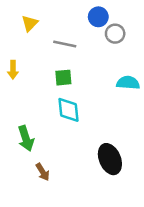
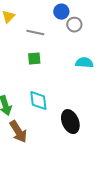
cyan diamond: (69, 110) -> (38, 101), moved
brown arrow: (43, 172) -> (18, 132), size x1.6

